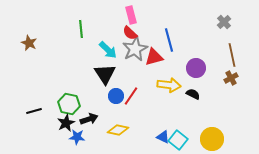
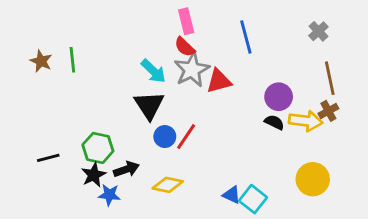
green line: (81, 29) -> (72, 60), moved
blue line: (169, 40) -> (246, 37), moved
yellow arrow: (169, 85) -> (306, 121), moved
black semicircle: (193, 94) -> (274, 122), moved
yellow circle: (212, 139) -> (313, 179), moved

